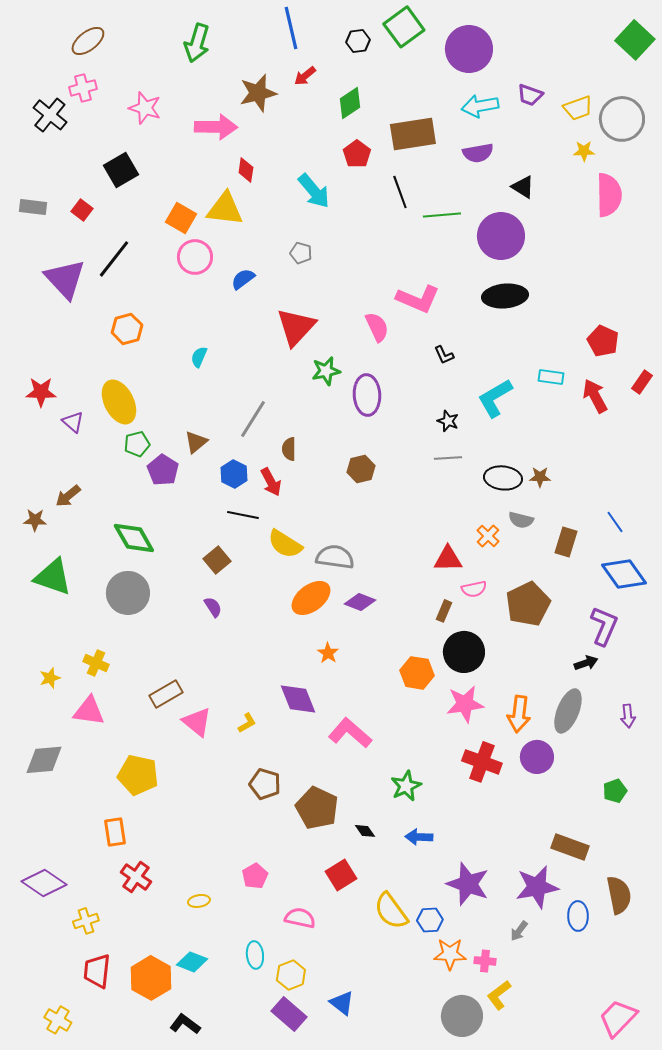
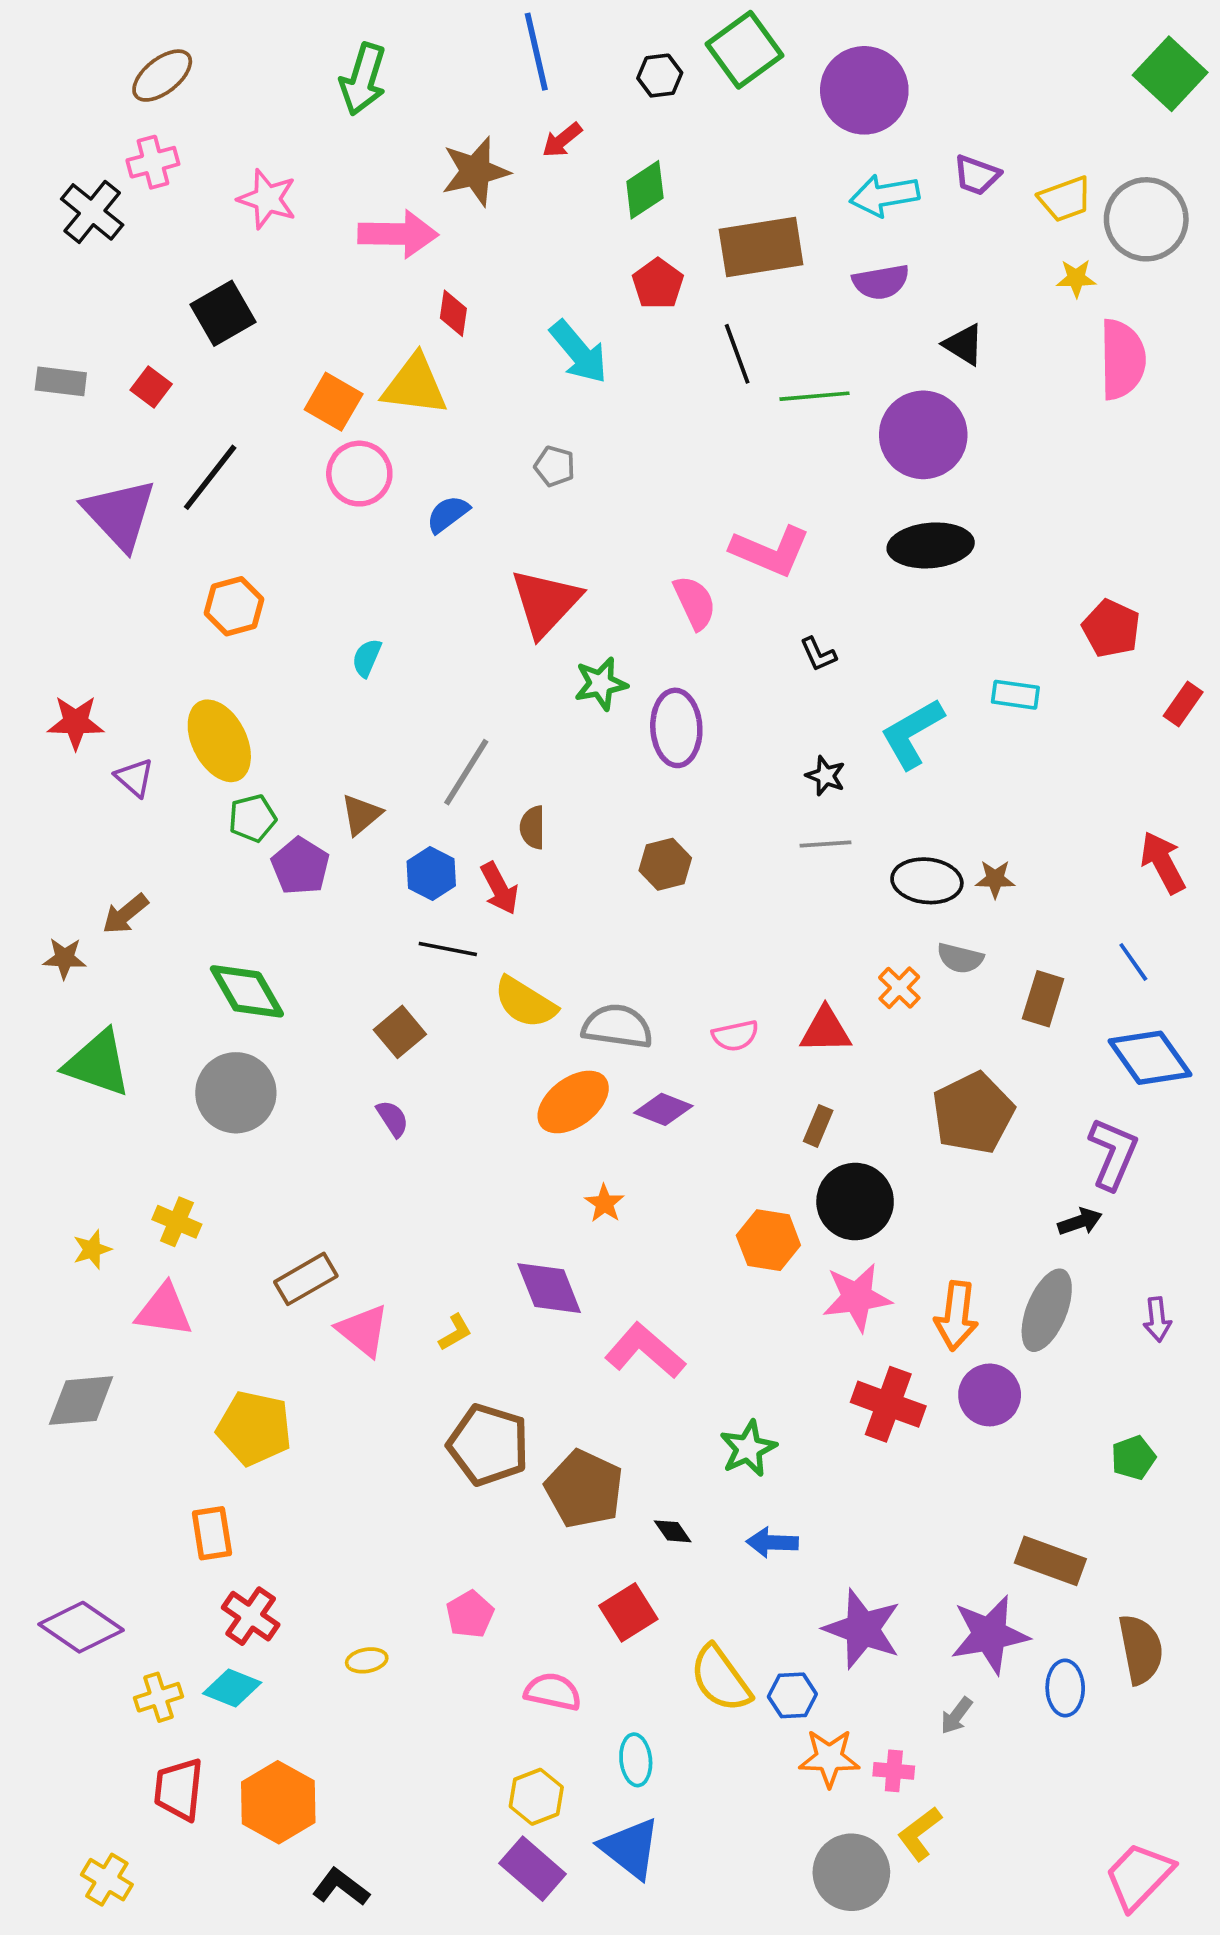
red arrow: (595, 396) -> (1163, 862), moved
pink semicircle: (474, 589) -> (735, 1036), moved
brown pentagon: (265, 784) -> (488, 1445), size x1.4
cyan ellipse: (255, 955) -> (636, 1760), moved
cyan diamond: (192, 962) -> (232, 1688), moved
blue triangle: (342, 1003) -> (630, 1848), size x1.4

